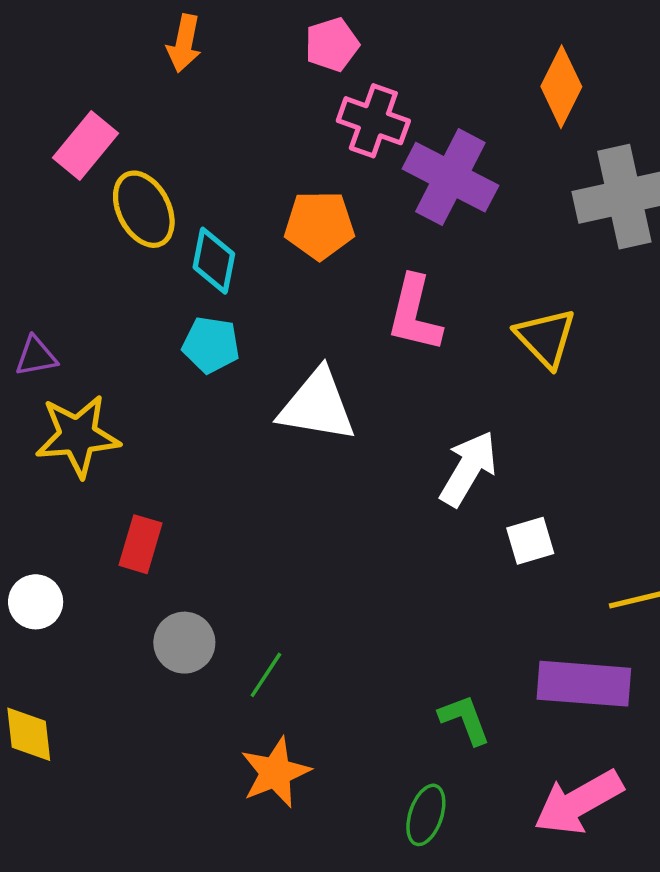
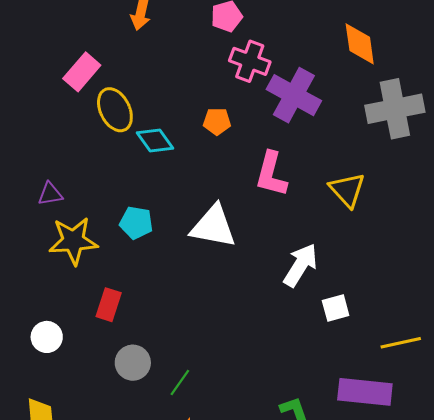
orange diamond: (561, 87) -> (360, 44), turned -36
orange pentagon: (319, 225) -> (217, 121), size x0.7
cyan diamond: (214, 261) -> (155, 141), turned -48
cyan pentagon: (211, 345) -> (136, 223), moved

